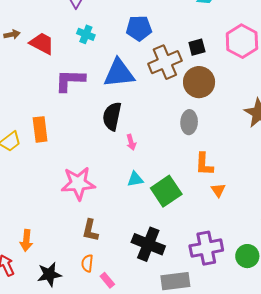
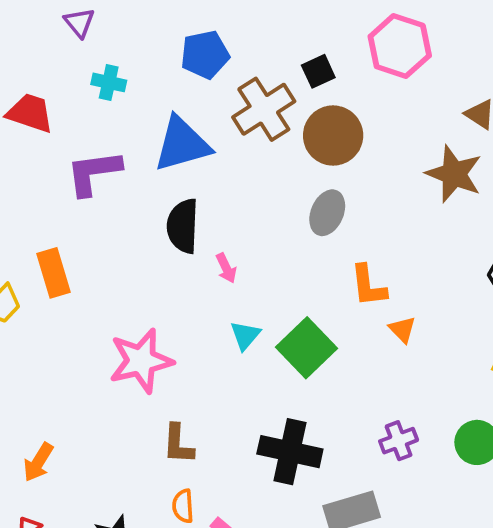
gray ellipse: (189, 122) -> (327, 213), turned 30
cyan triangle: (135, 179) -> (245, 335), turned -30
orange arrow: (26, 240) -> (38, 462), moved, turned 35
purple cross: (206, 248) -> (399, 441), size x0.6

